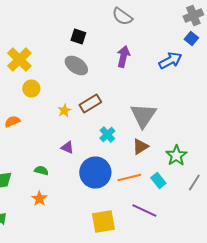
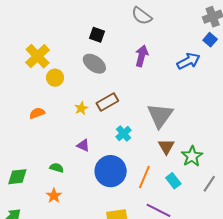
yellow circle: (31, 88) -> (55, 78), moved
orange semicircle: (12, 122) -> (37, 113), moved
brown triangle: (140, 146) -> (166, 147), moved, turned -30
orange line: (129, 178) -> (144, 177), turned -55

